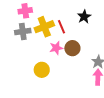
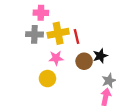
black star: (84, 17) -> (100, 56), moved
pink star: (56, 48) -> (56, 58), moved

